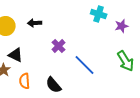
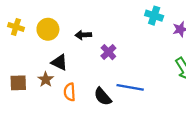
black arrow: (35, 23) -> (83, 35), moved
blue line: (85, 65) -> (130, 87), moved, turned -35

